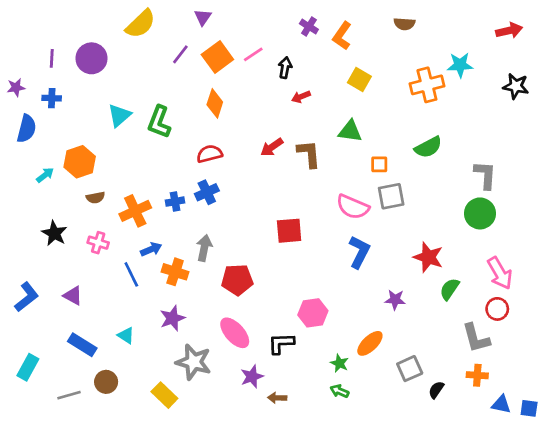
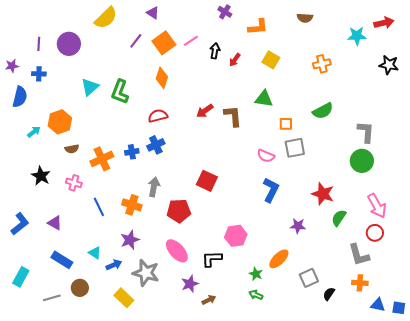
purple triangle: (203, 17) -> (153, 13), turned -32
purple cross: (309, 27) -> (225, 12), moved
orange L-shape: (342, 36) -> (258, 27), turned -130
cyan star: (460, 65) -> (357, 36), moved
orange cross: (427, 85) -> (322, 64), size x0.7
red arrow: (301, 97) -> (235, 60), moved, turned -32
pink semicircle: (353, 207) -> (266, 156), size x0.7
red square: (289, 231) -> (207, 181), moved, turned 30
blue arrow: (151, 249) -> (114, 265), moved
brown arrow: (277, 398) -> (209, 300), turned 152

